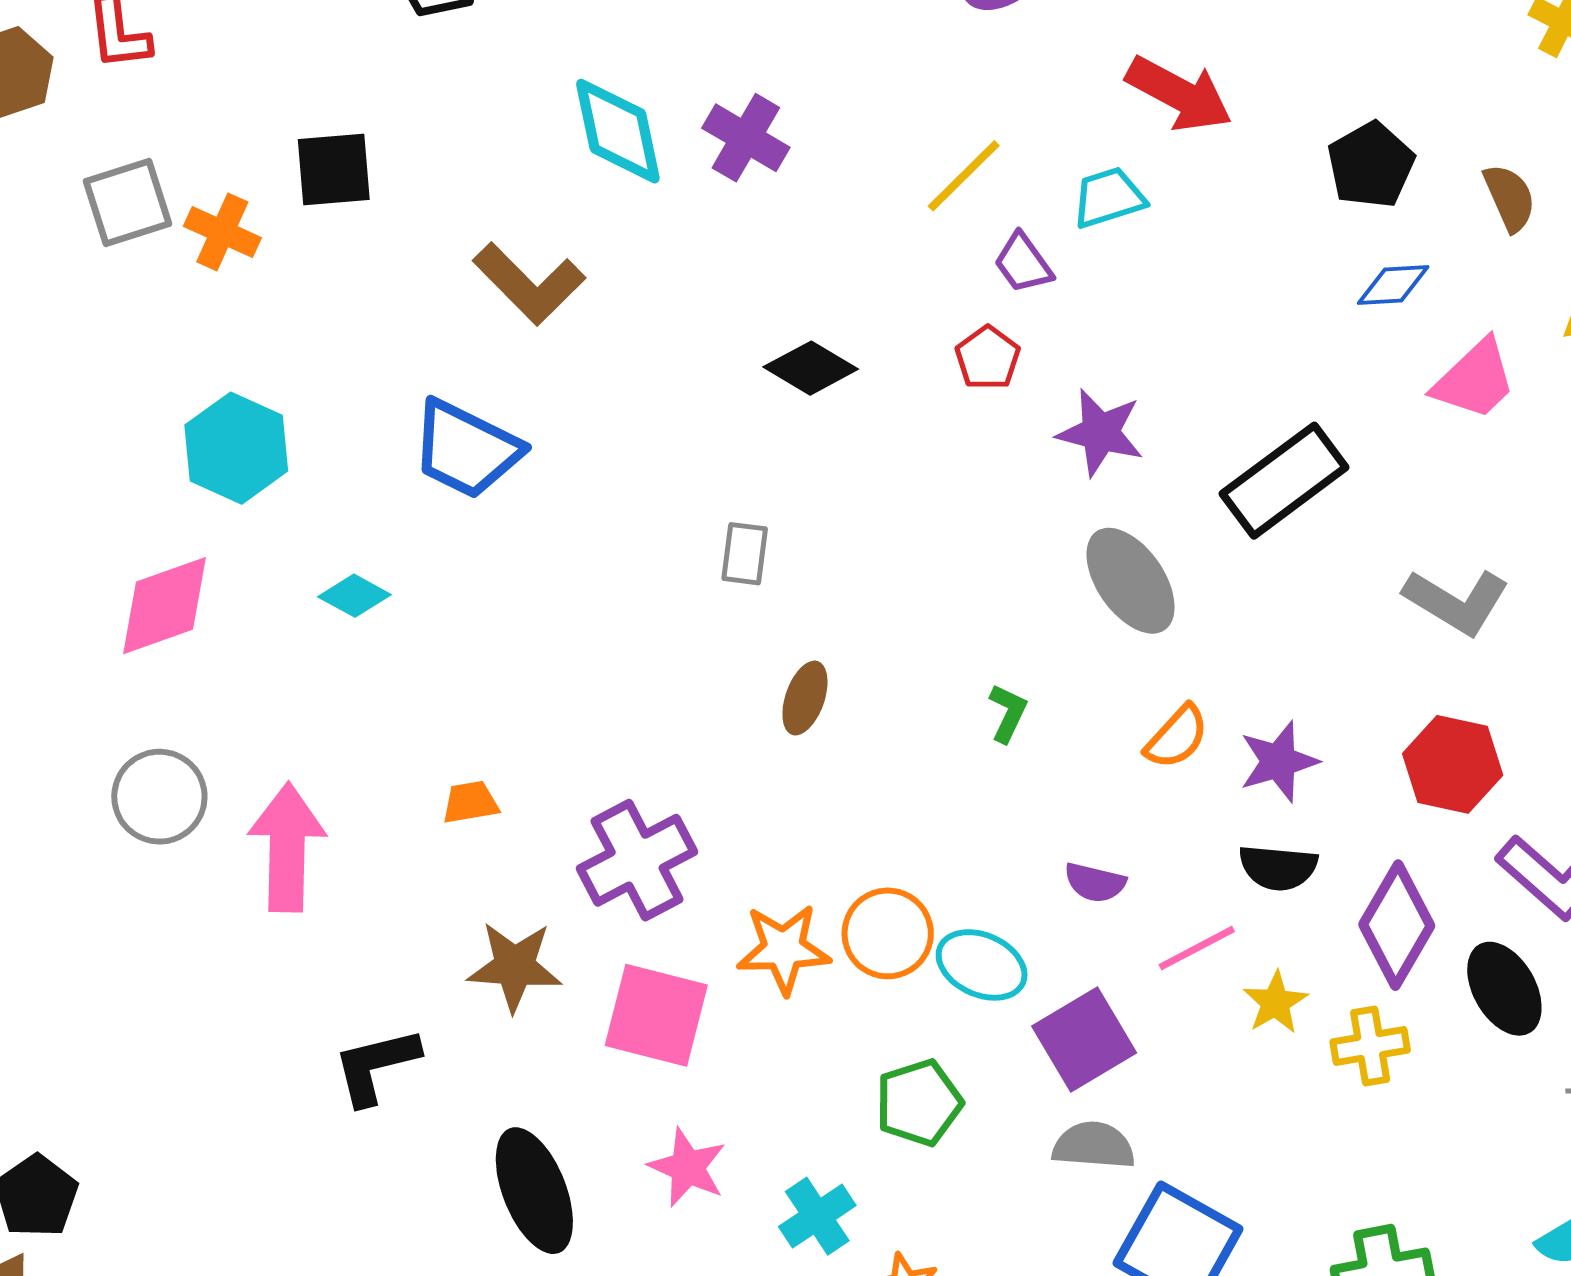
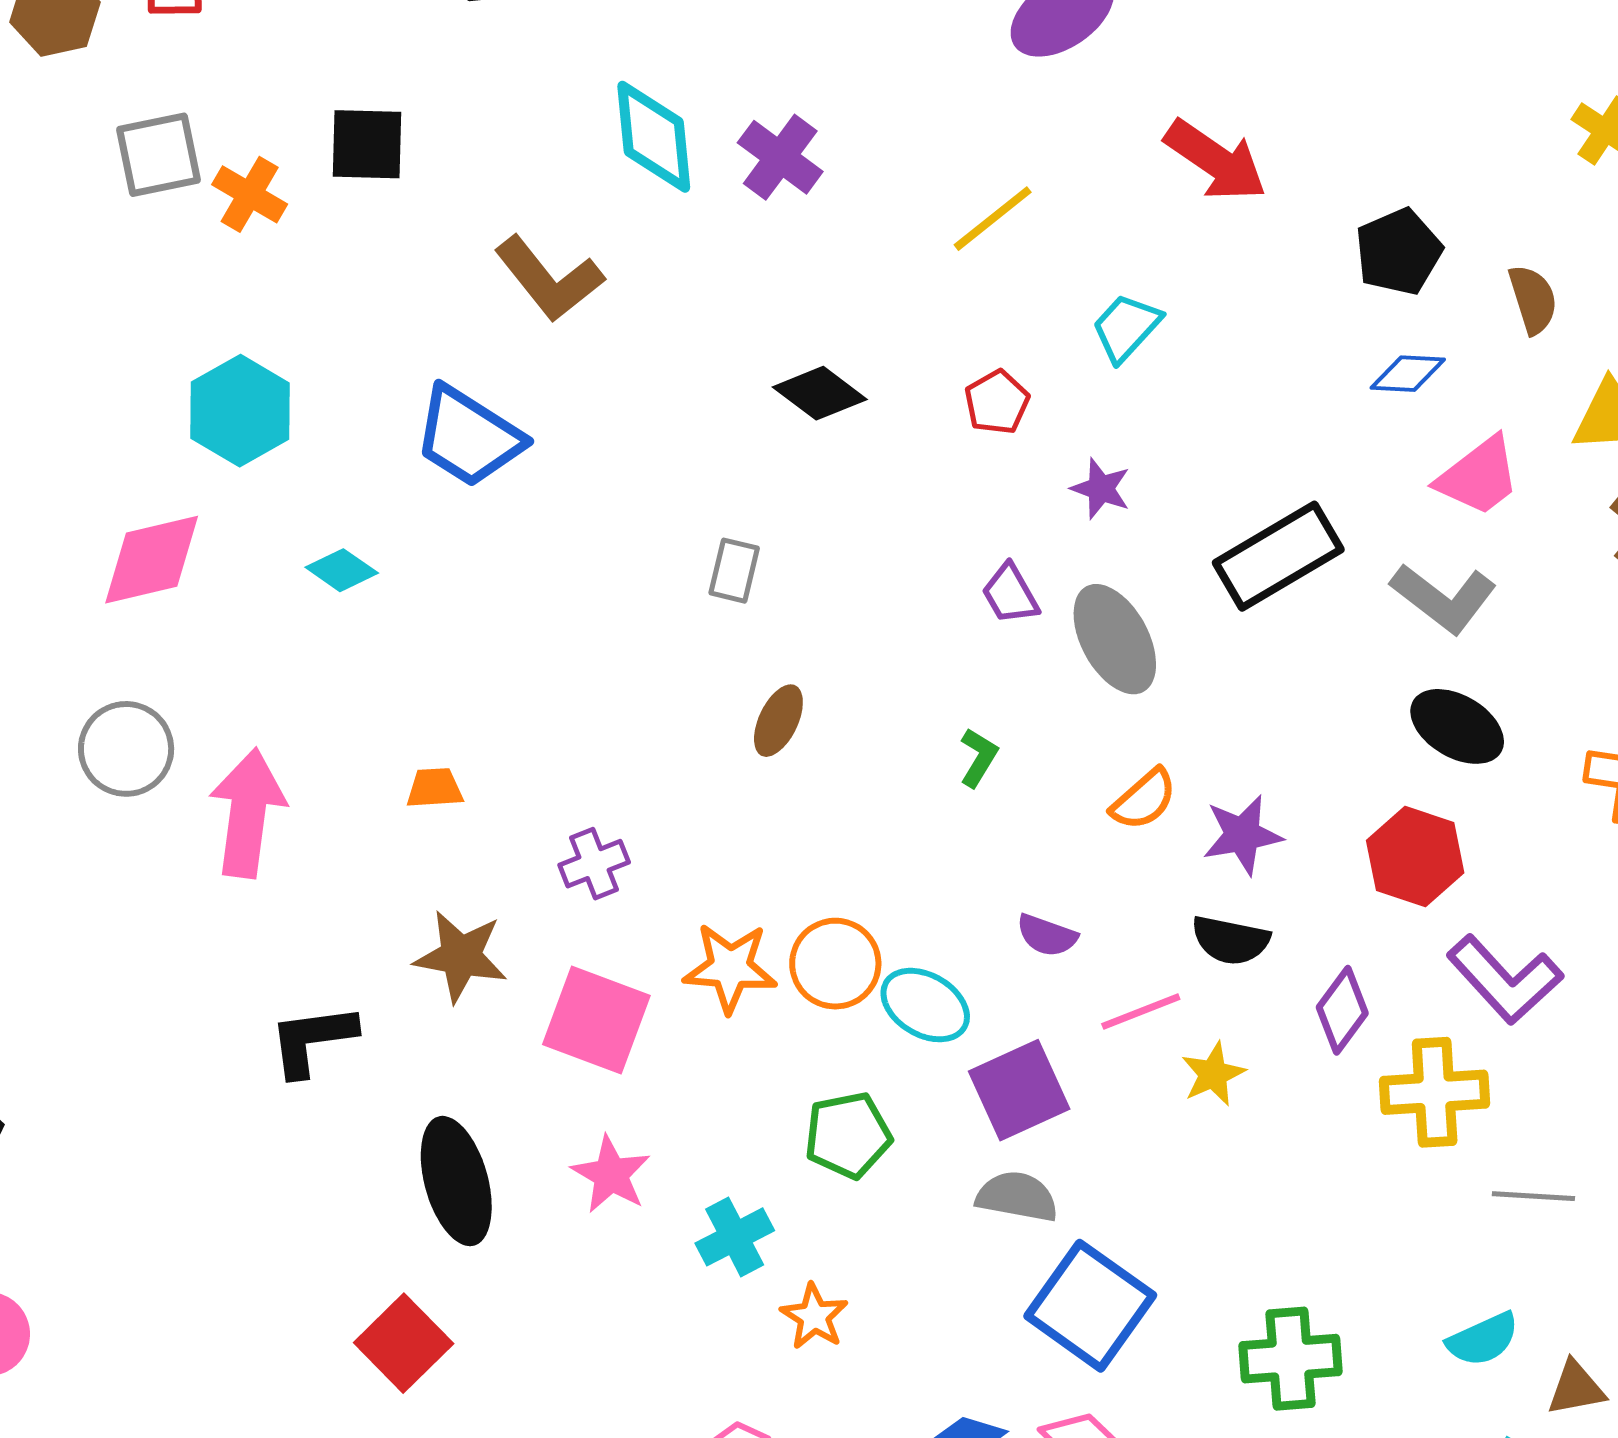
cyan trapezoid: (1109, 198) -> (1126, 327), moved, turned -36
purple trapezoid: (1023, 263) -> (1010, 594), moved
purple star: (1100, 433) -> (1101, 489), size x0.7
gray L-shape: (1456, 601) -> (1444, 598), moved
purple cross: (637, 860) -> (594, 864), size x0.6
purple diamond: (1397, 925) -> (1342, 1010), size x0.7
black ellipse: (1504, 989) -> (1457, 726), moved, turned -36
yellow cross: (1370, 1046) -> (1435, 1092), moved, size x1.4

